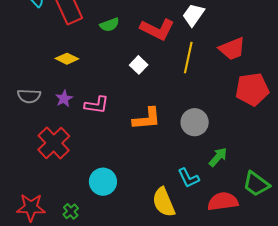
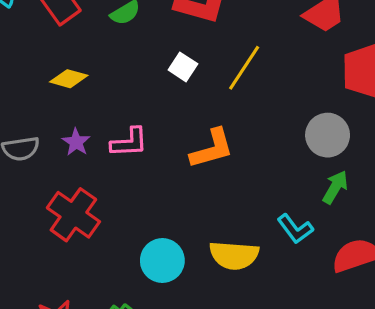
yellow line: (188, 58) -> (244, 68), moved, turned 32
gray circle: (195, 122) -> (328, 135), moved
yellow semicircle: (164, 202) -> (234, 255), moved, turned -52

